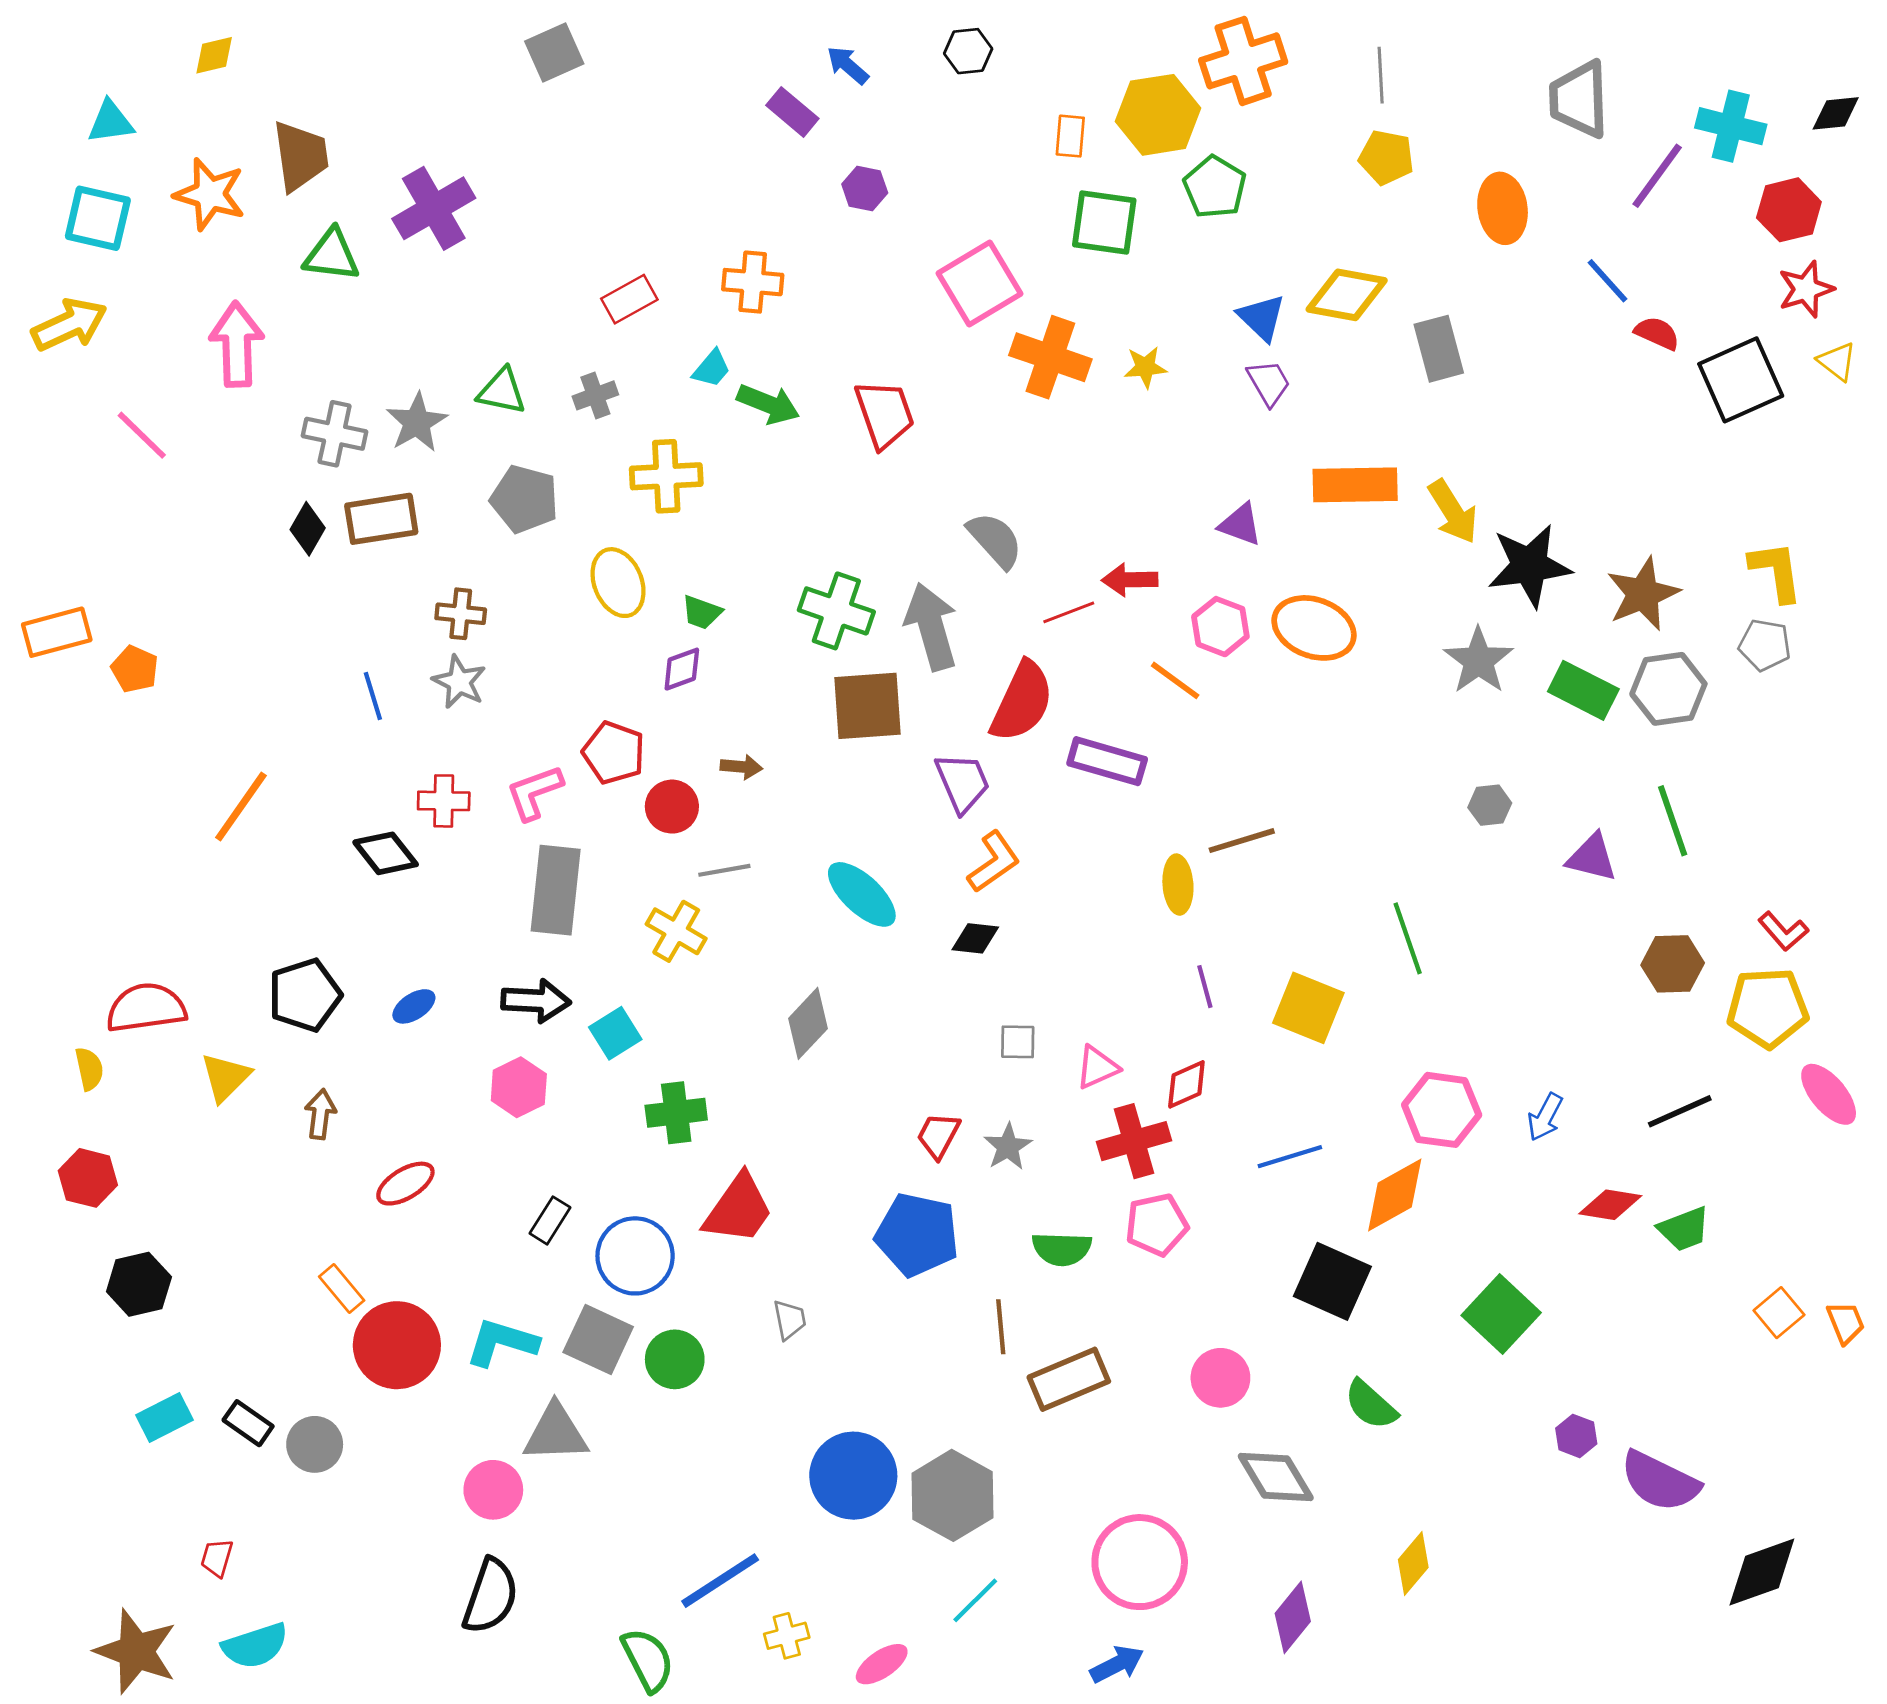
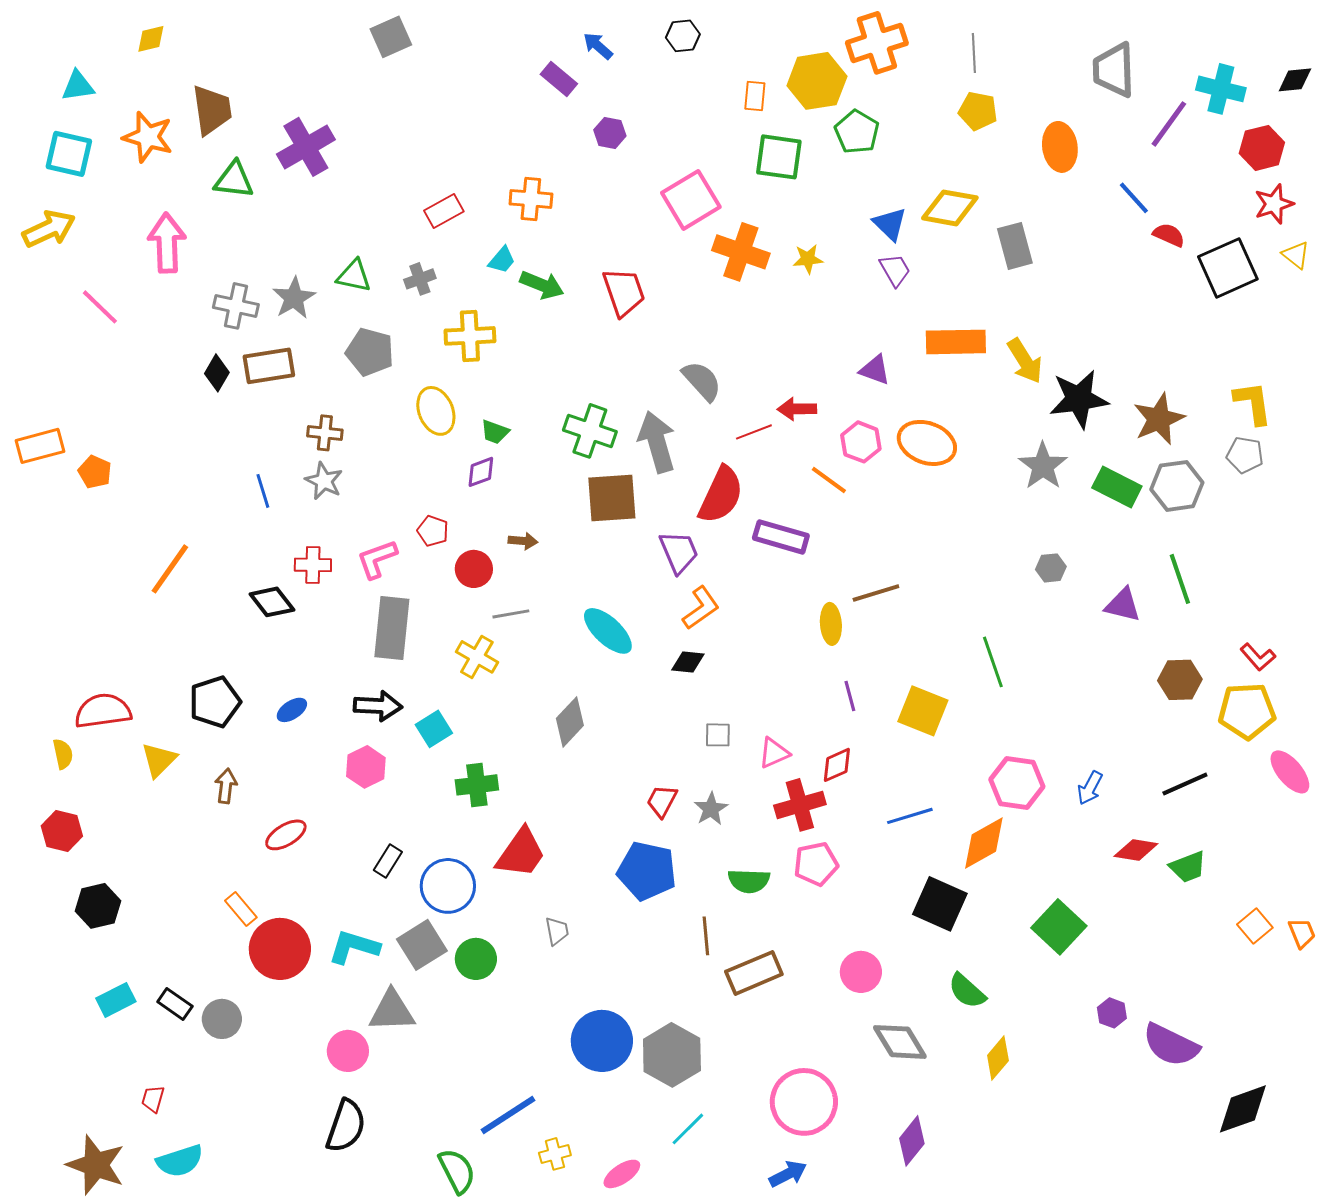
red pentagon: (614, 753) -> (433, 531), size x0.7
gray square: (598, 1340) -> (422, 945), turned 33
yellow diamond: (1413, 1563) -> (998, 1058), moved

